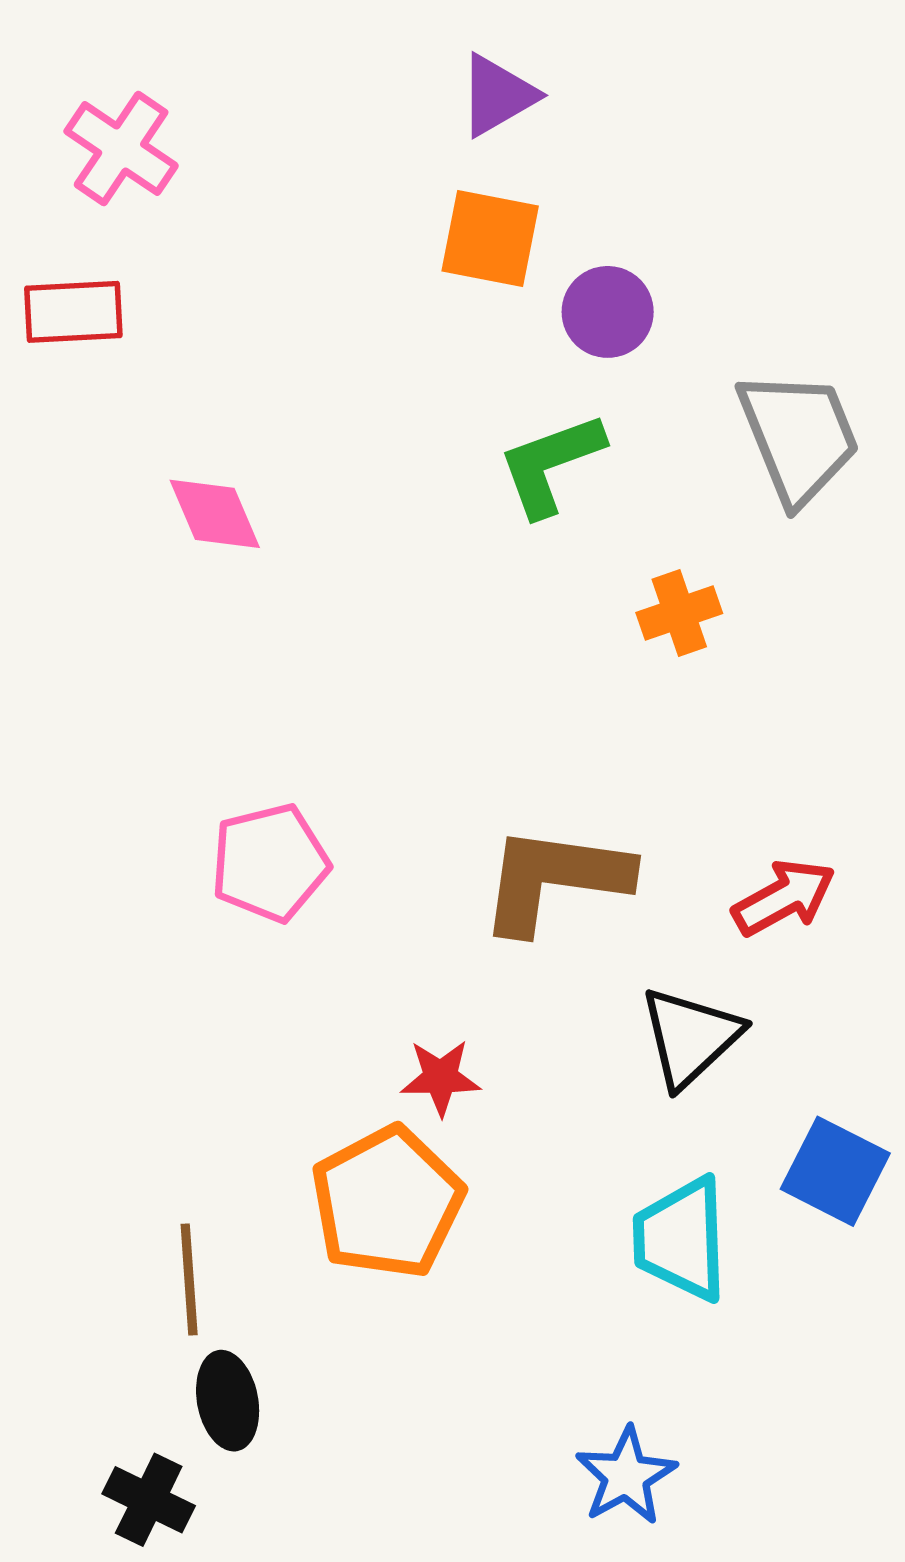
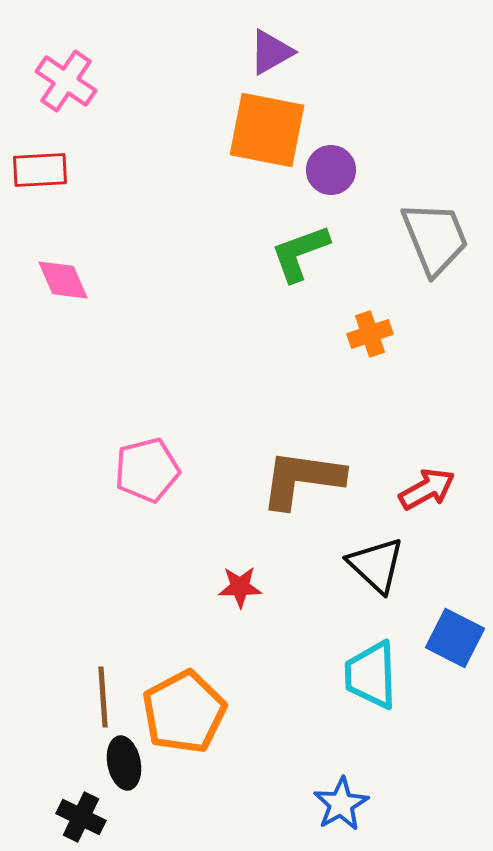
orange square: (490, 238) -> (267, 130), size x1.4
pink diamond: (215, 514) -> (63, 280), moved
black triangle: (690, 1037) -> (376, 565), turned -34
orange pentagon: (387, 1202) -> (184, 712), moved

